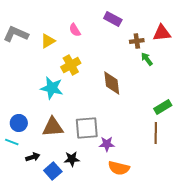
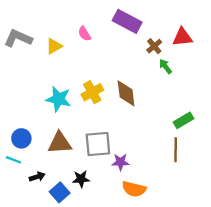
purple rectangle: (113, 19) -> (127, 21), size x1.4
brown cross: (137, 41) -> (154, 46), turned -32
yellow cross: (71, 65) -> (92, 92), moved

